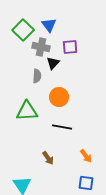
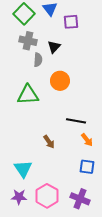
gray cross: (41, 47) -> (28, 41), moved
purple square: (70, 47) -> (71, 22), moved
black line: (62, 127) -> (76, 121), moved

